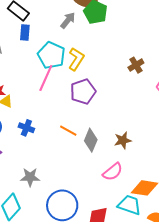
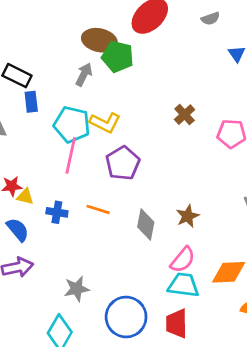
yellow L-shape: (76, 59) -> (105, 123), turned 95
blue cross: (26, 128) -> (57, 212), moved
orange line: (68, 131) -> (98, 209), moved
cyan trapezoid: (129, 205) -> (183, 285), moved

